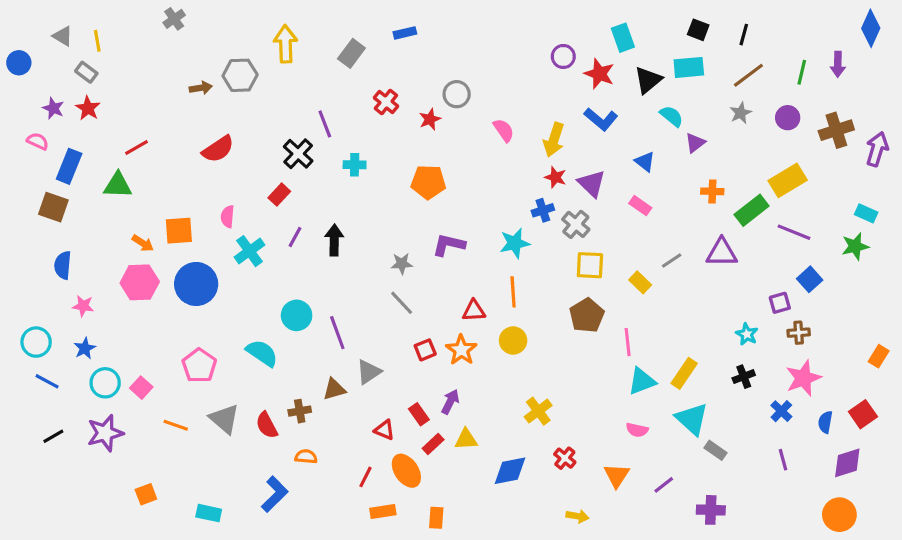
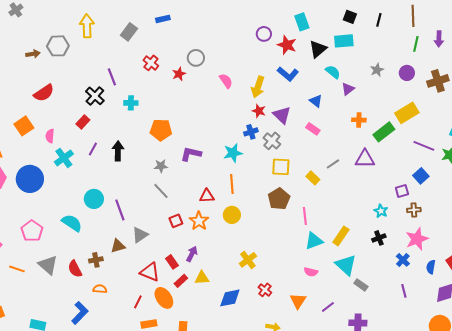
brown line: (748, 75) -> (413, 16), moved, turned -55
orange pentagon: (428, 182) -> (161, 130), moved
orange square: (179, 231) -> (24, 126), moved, turned -30
purple line: (794, 232) -> (424, 146), moved
red triangle: (384, 430) -> (150, 272), size x1.5

